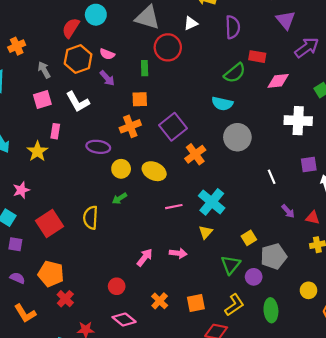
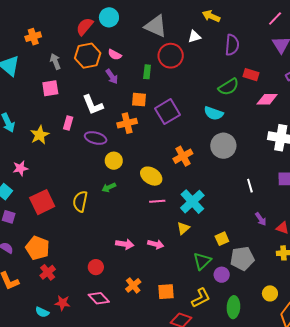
white L-shape: (78, 102) -> (93, 105), moved
purple square: (173, 127) -> (168, 112), moved
pink rectangle: (55, 131) -> (68, 123), moved
yellow ellipse: (154, 171) -> (151, 176), moved
pink arrow: (145, 257) -> (125, 244), turned 54

